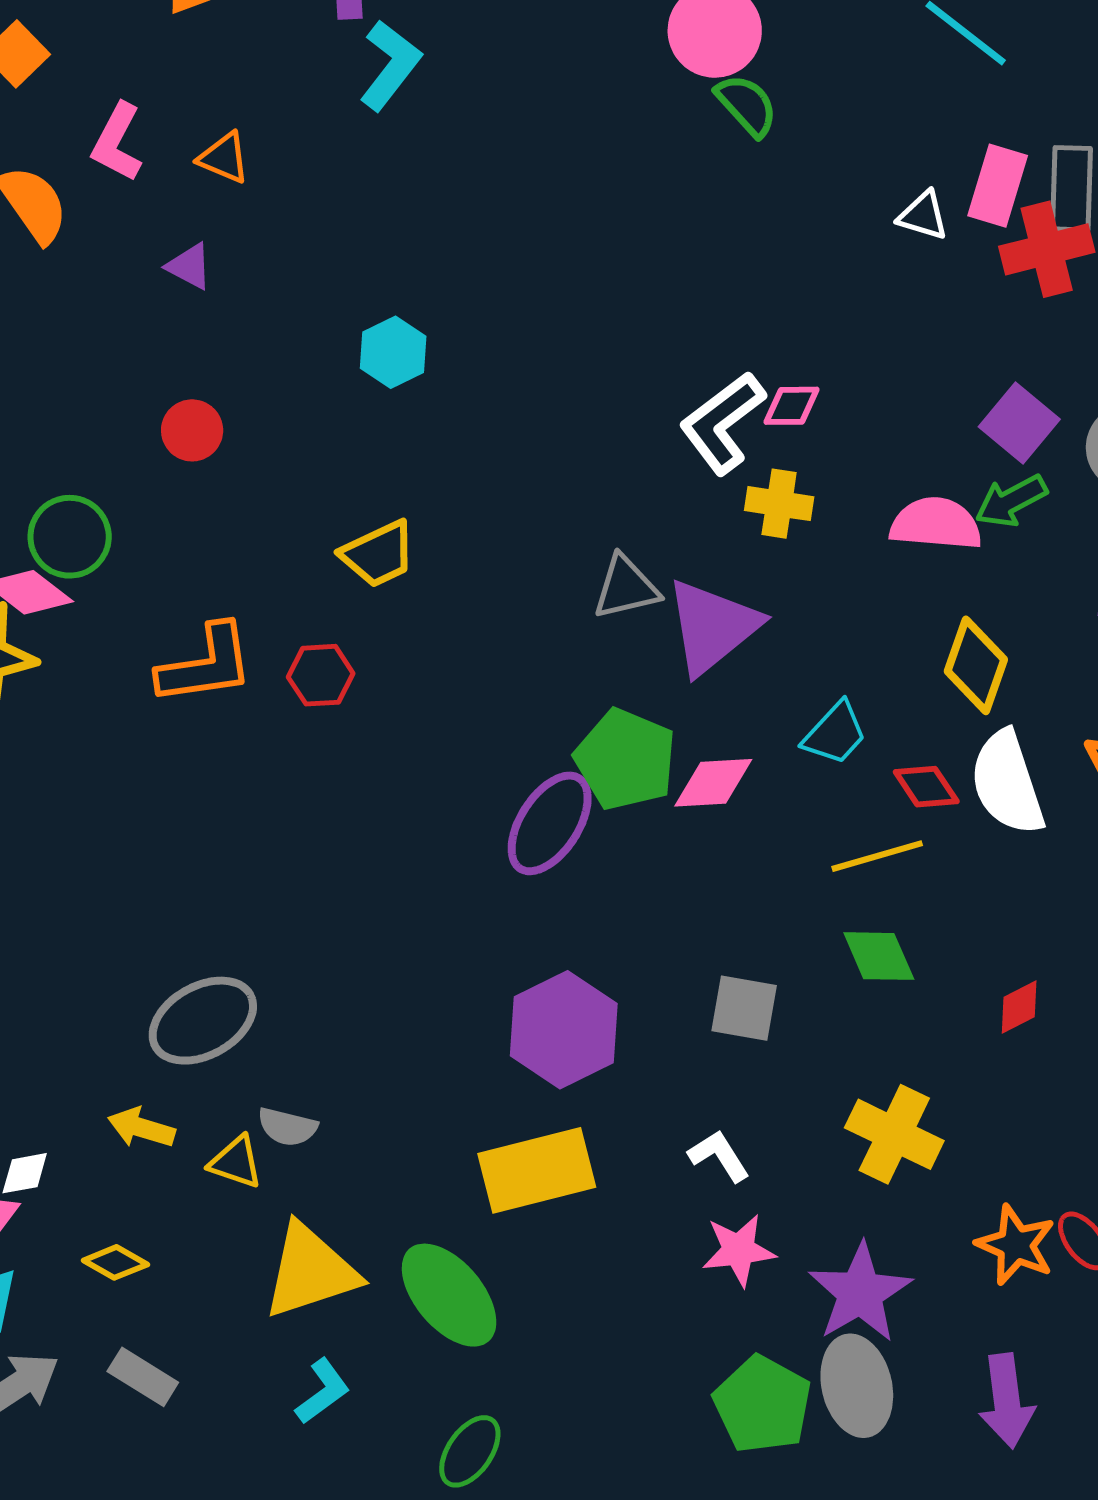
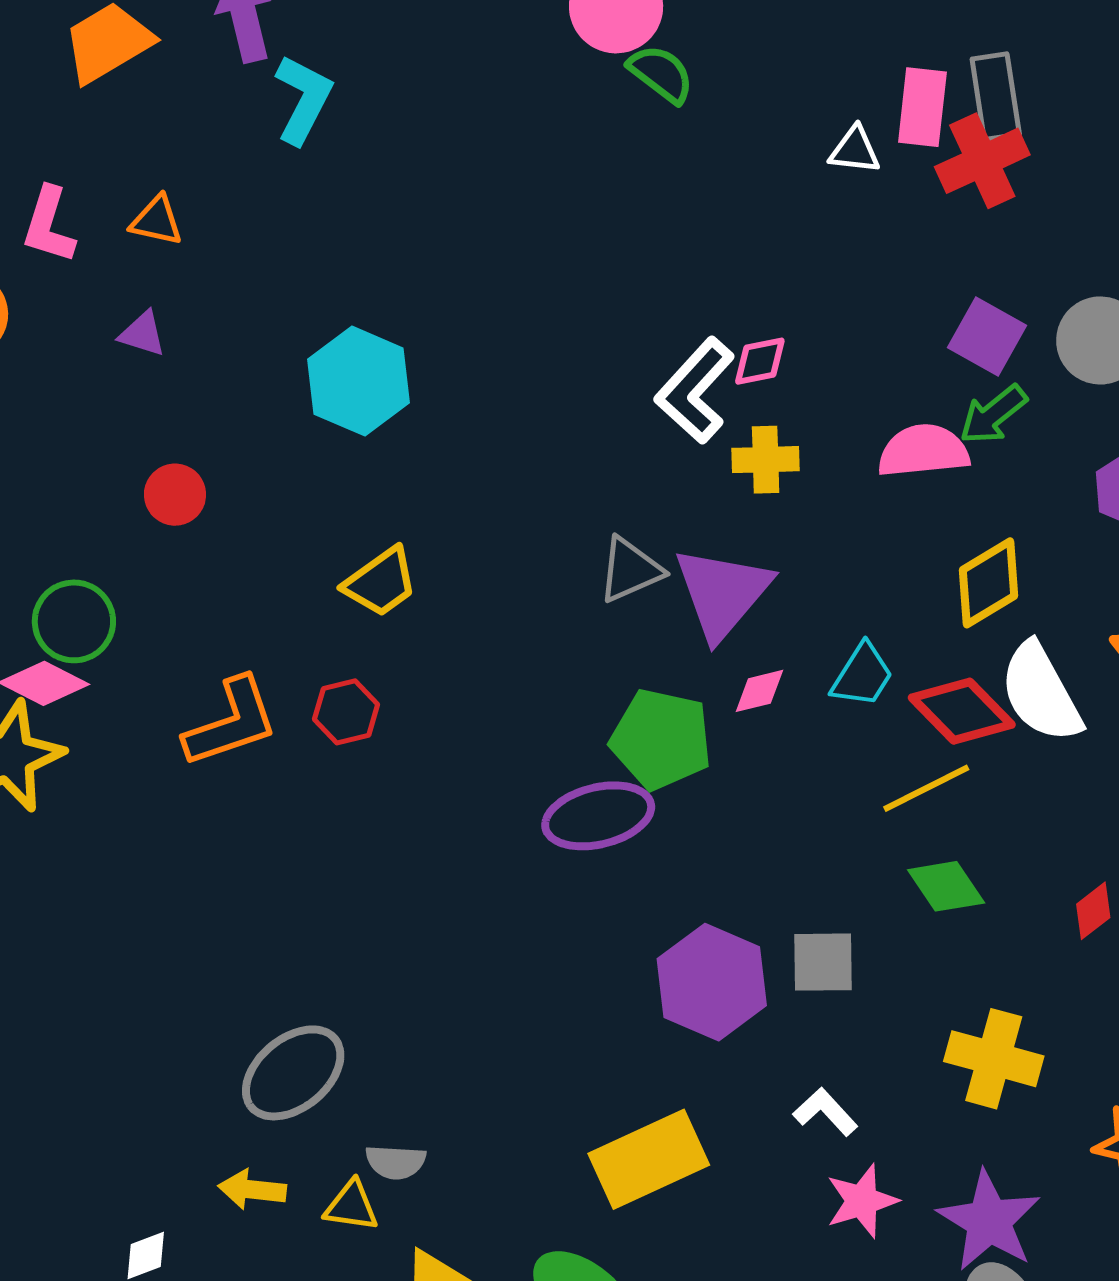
cyan hexagon: (393, 352) -> (358, 381), size x1.5
yellow diamond: (976, 665) -> (988, 583), turned 50
pink diamond: (713, 783) -> (759, 691), moved, size x0.7
red diamond: (926, 787) -> (962, 711), size x1.5
purple ellipse: (550, 823) -> (598, 816), turned 54
purple hexagon: (564, 1030) -> (712, 982), moved

